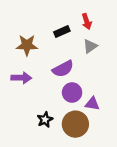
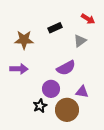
red arrow: (87, 21) -> (88, 19), moved, turned -40
purple semicircle: (63, 69) -> (66, 68), moved
purple circle: (72, 92) -> (51, 89), moved

